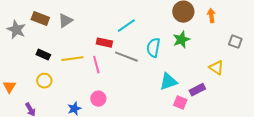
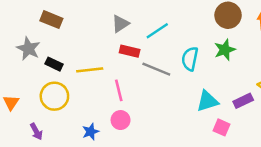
gray triangle: (65, 21) -> (120, 24), moved
gray star: (16, 30) -> (28, 49), moved
pink line: (96, 65) -> (119, 90), moved
yellow circle: (44, 81) -> (54, 96), size x1.5
purple rectangle: (197, 90) -> (243, 101), moved

